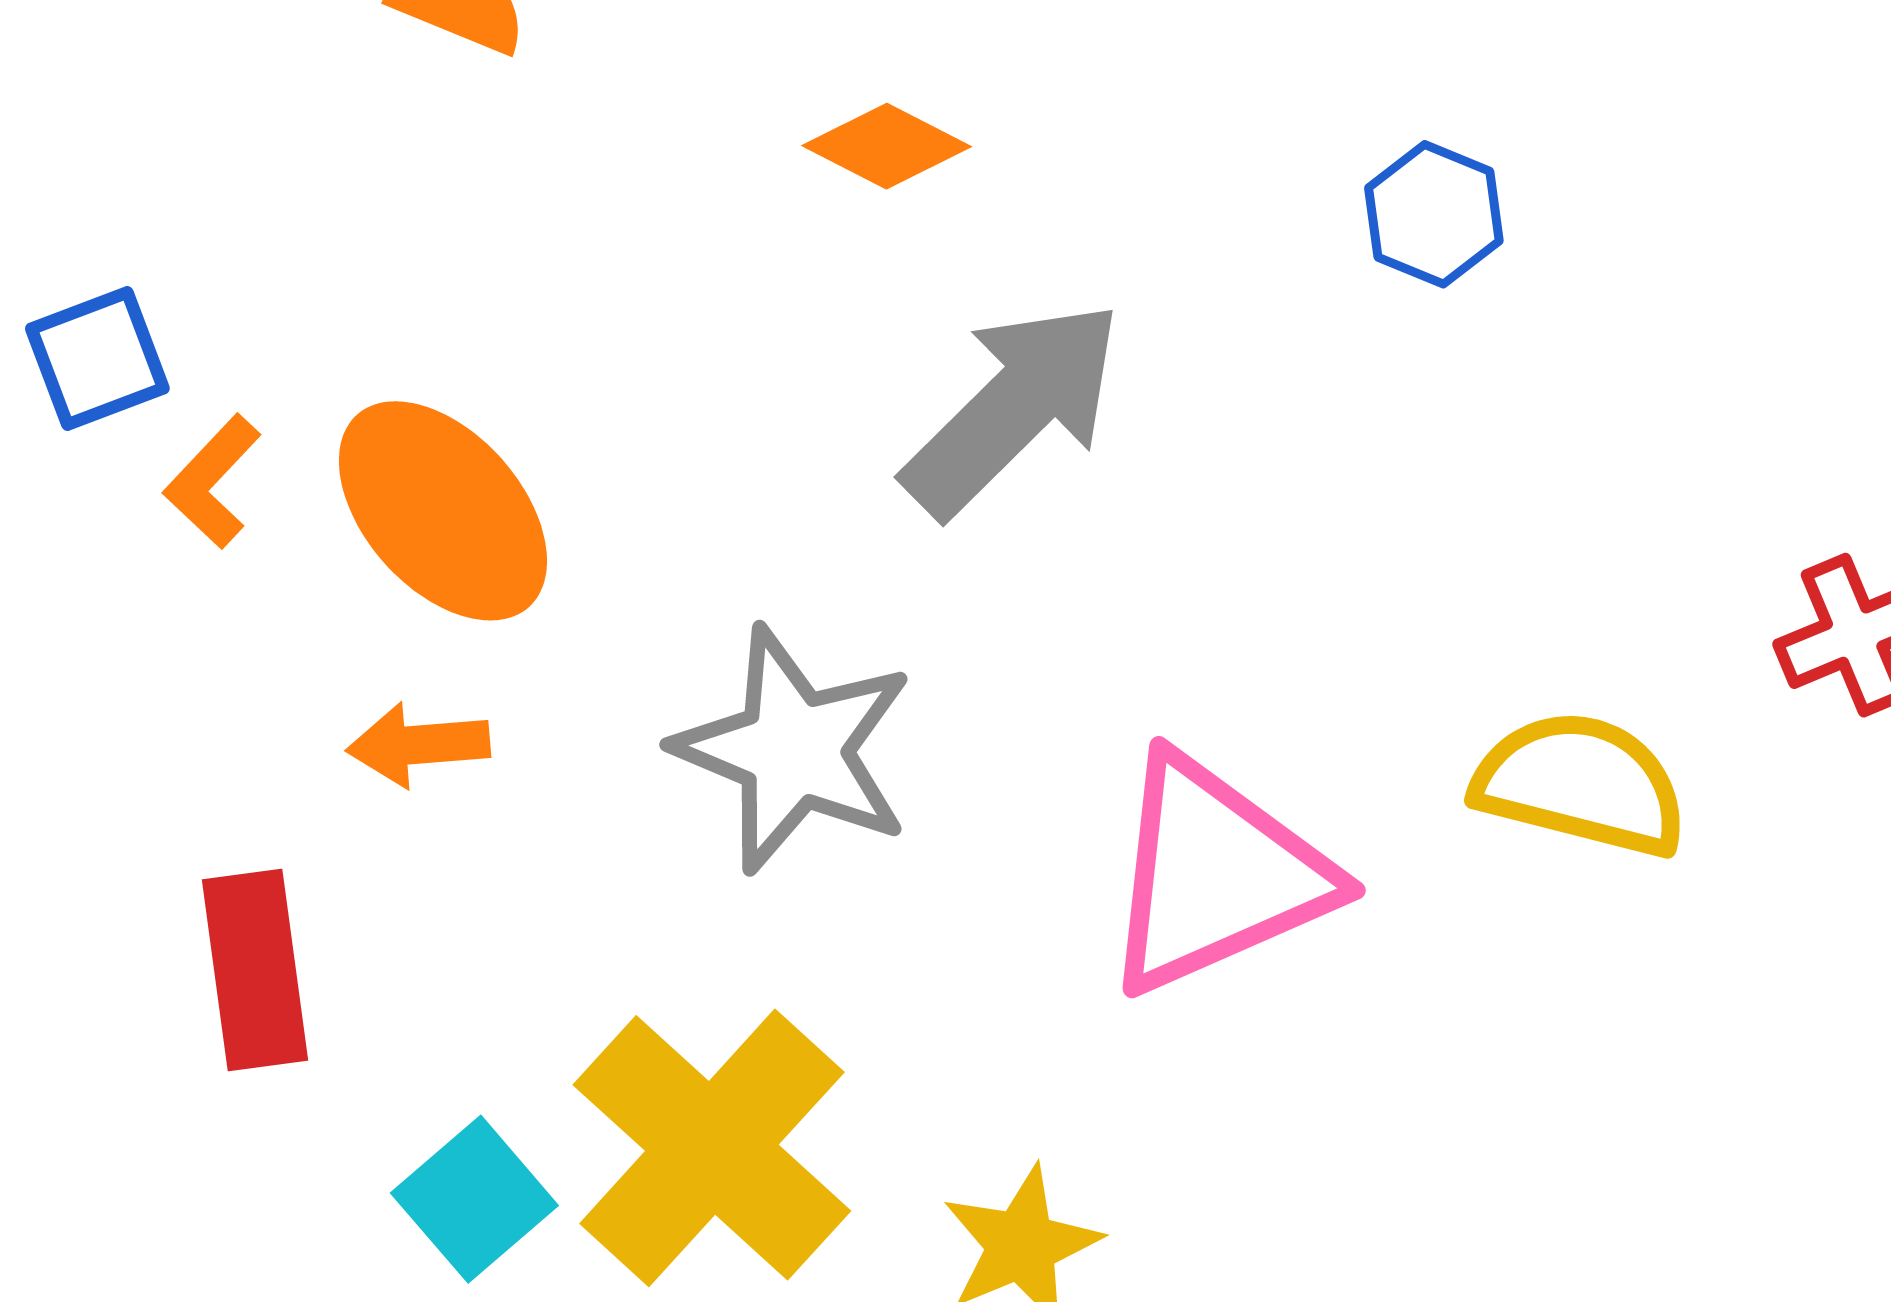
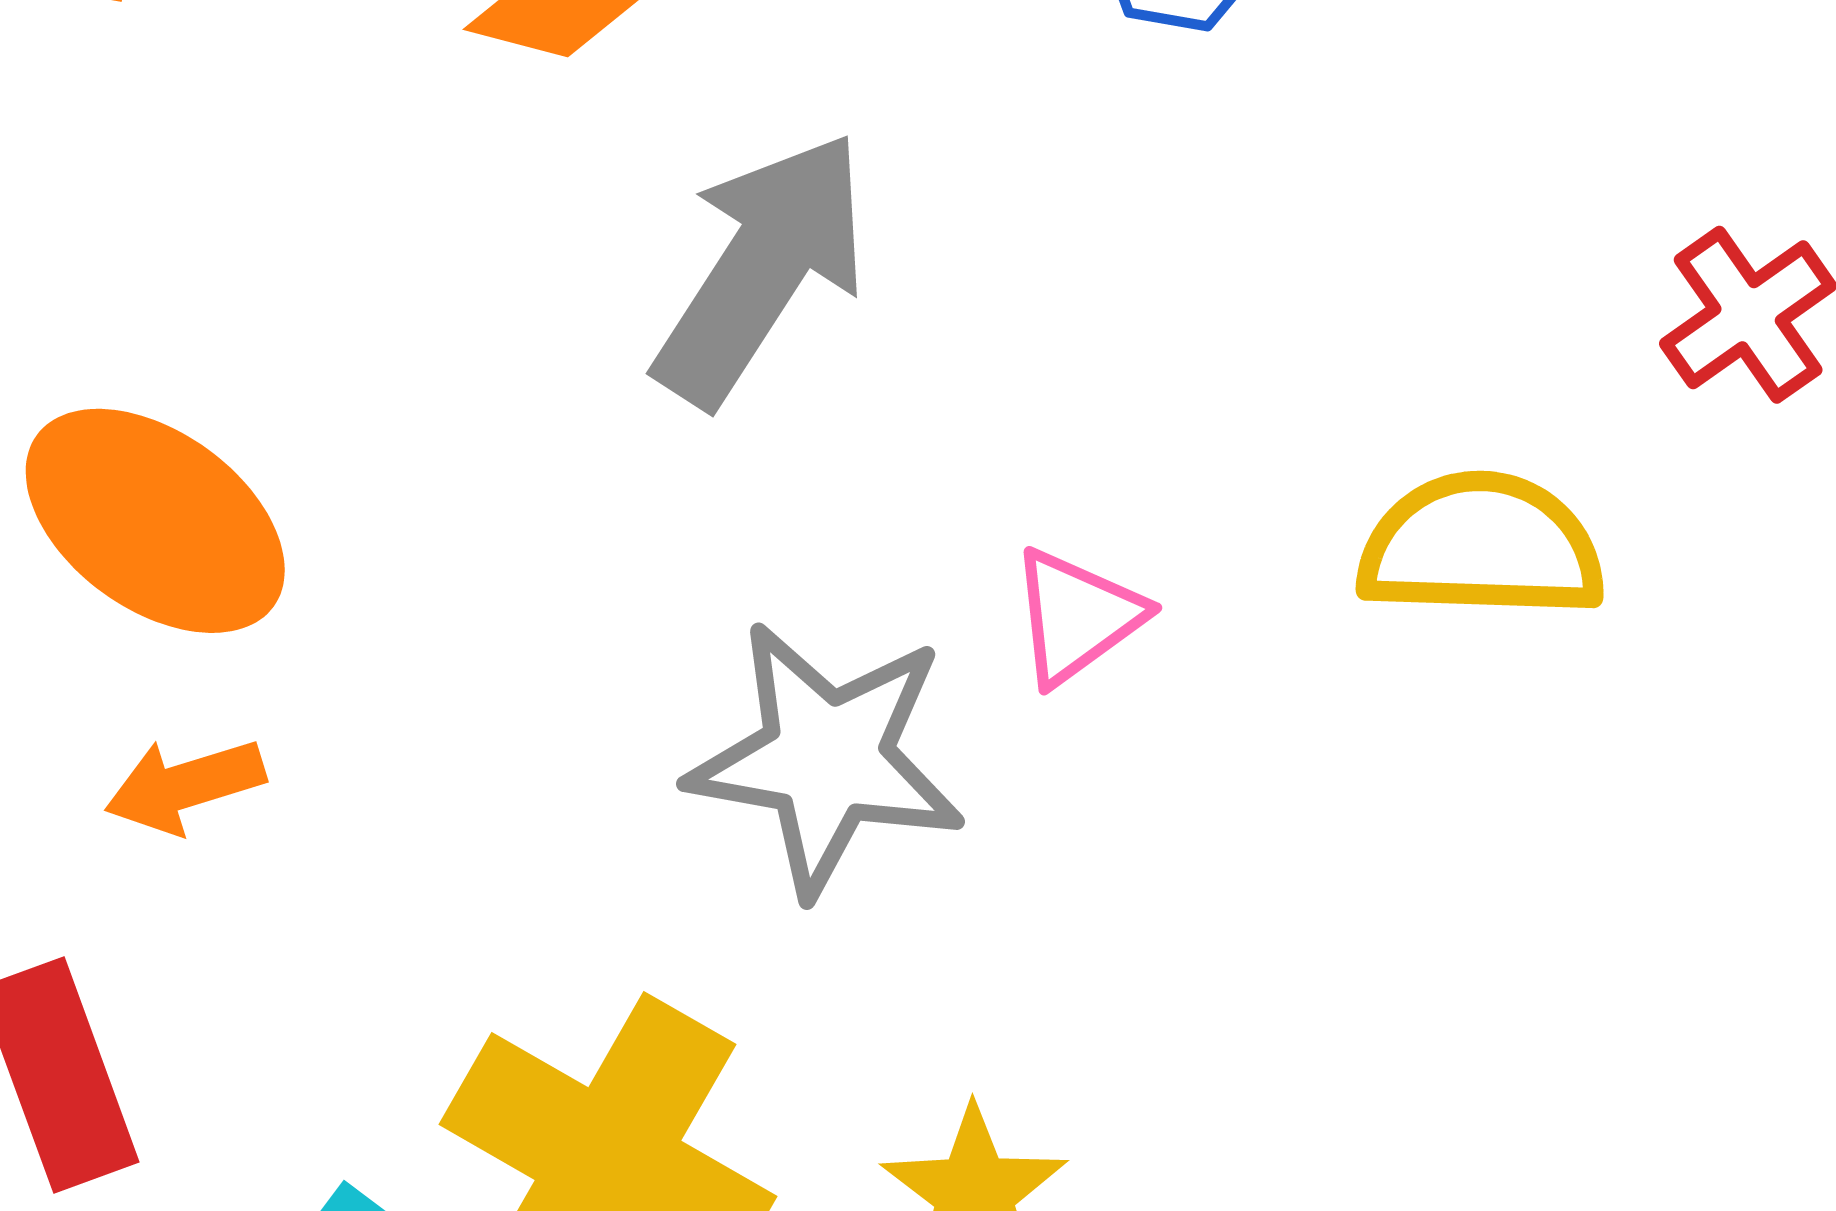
gray star: (794, 750) -> (827, 758), moved
pink triangle: (1216, 875) -> (1077, 616), moved, size x0.5

